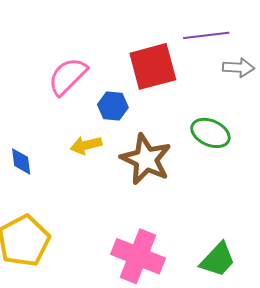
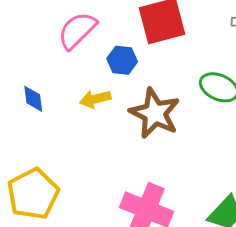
blue diamond: (21, 161) -> (33, 99), moved

